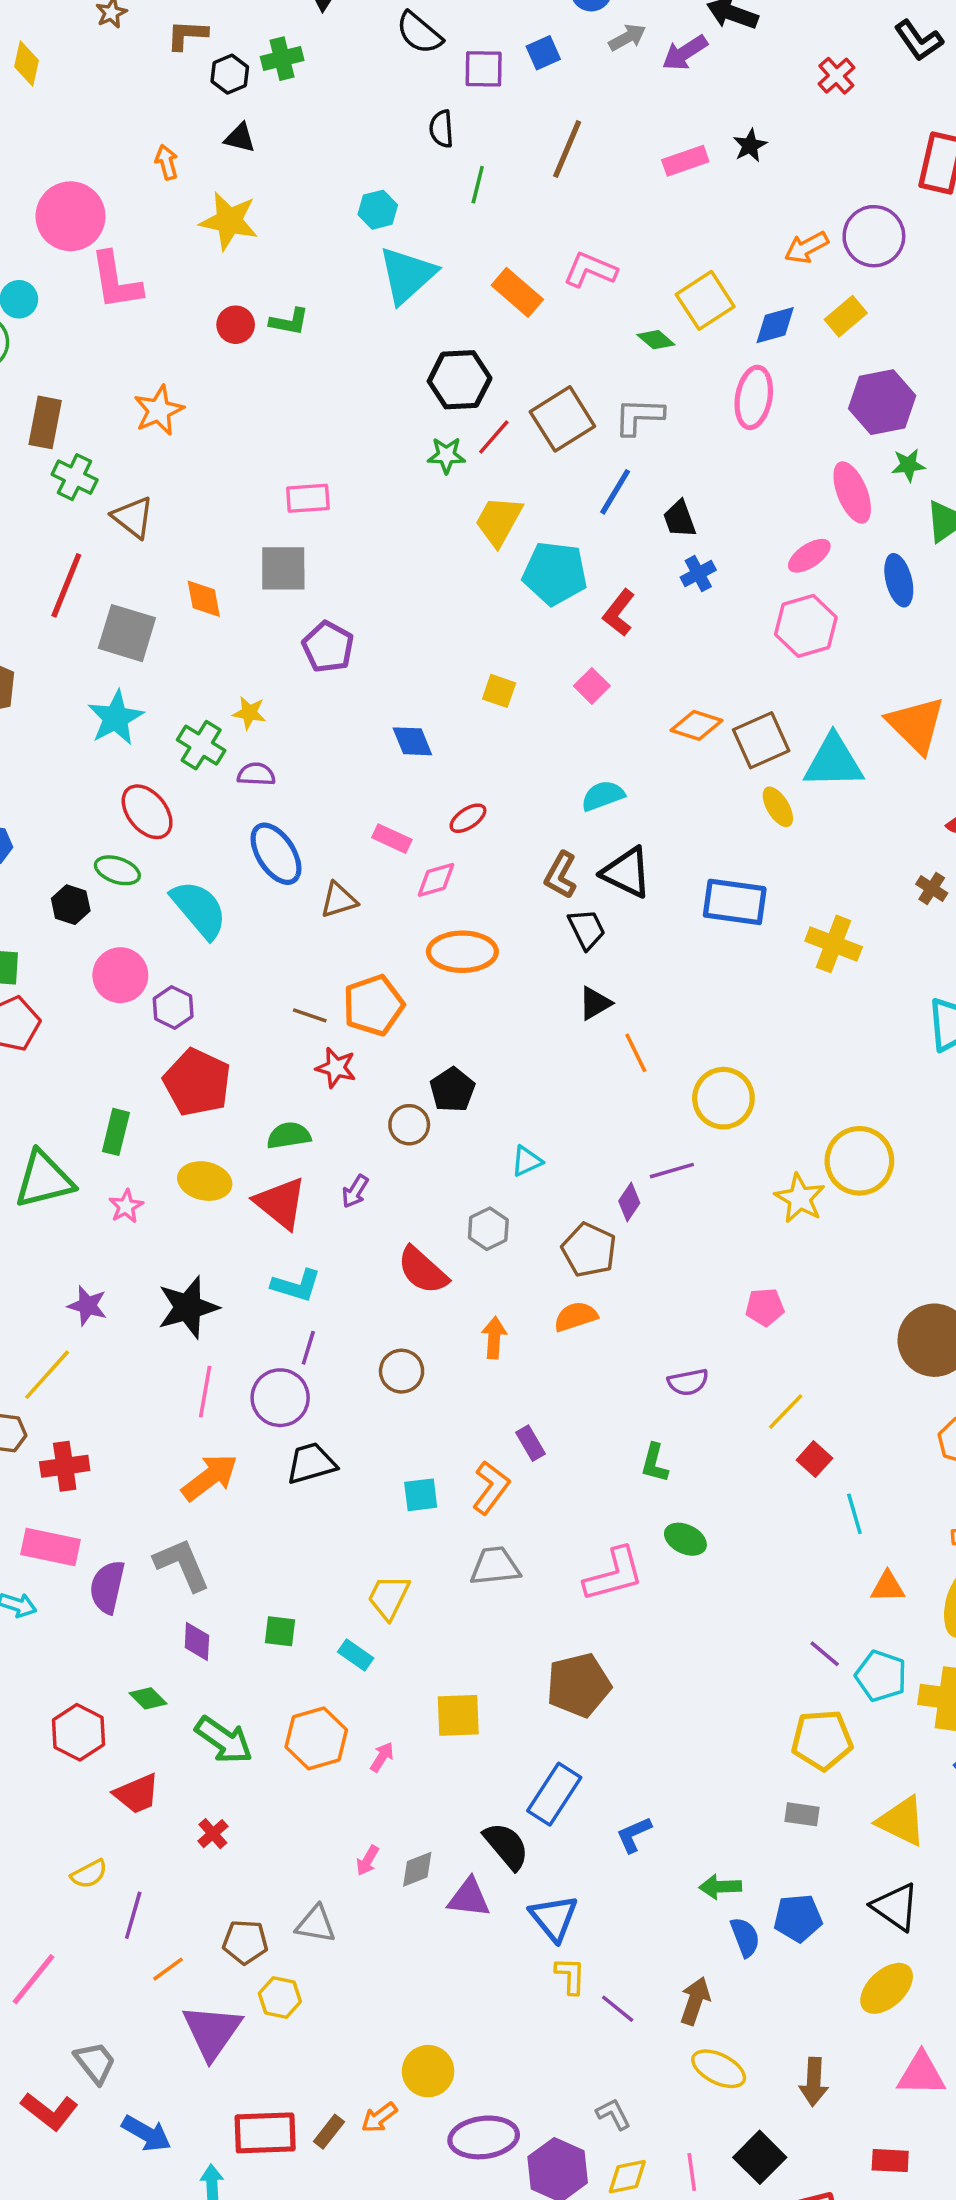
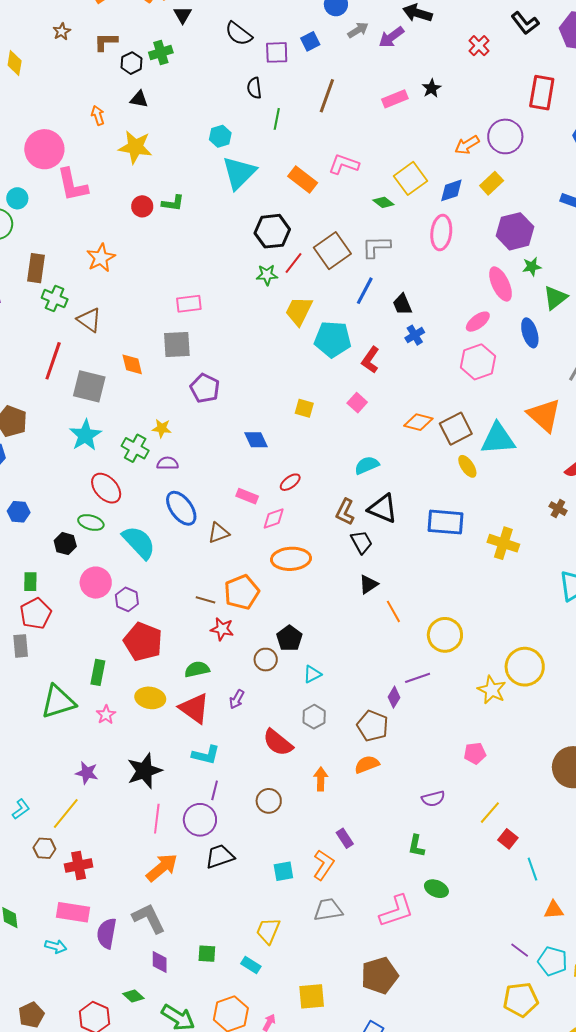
cyan triangle: (527, 1161) -> (312, 674), moved

